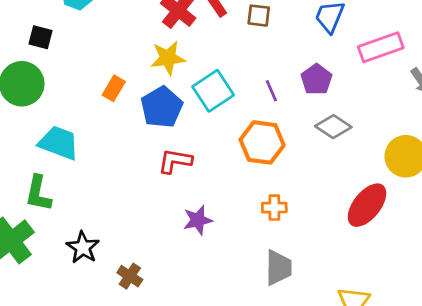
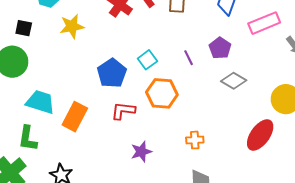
yellow star: (168, 58) -> (72, 26), moved
orange rectangle: (114, 88) -> (75, 117), moved, size x1.6
cyan square: (213, 91) -> (147, 60), size x0.7
orange hexagon: (262, 142) -> (162, 93), moved

